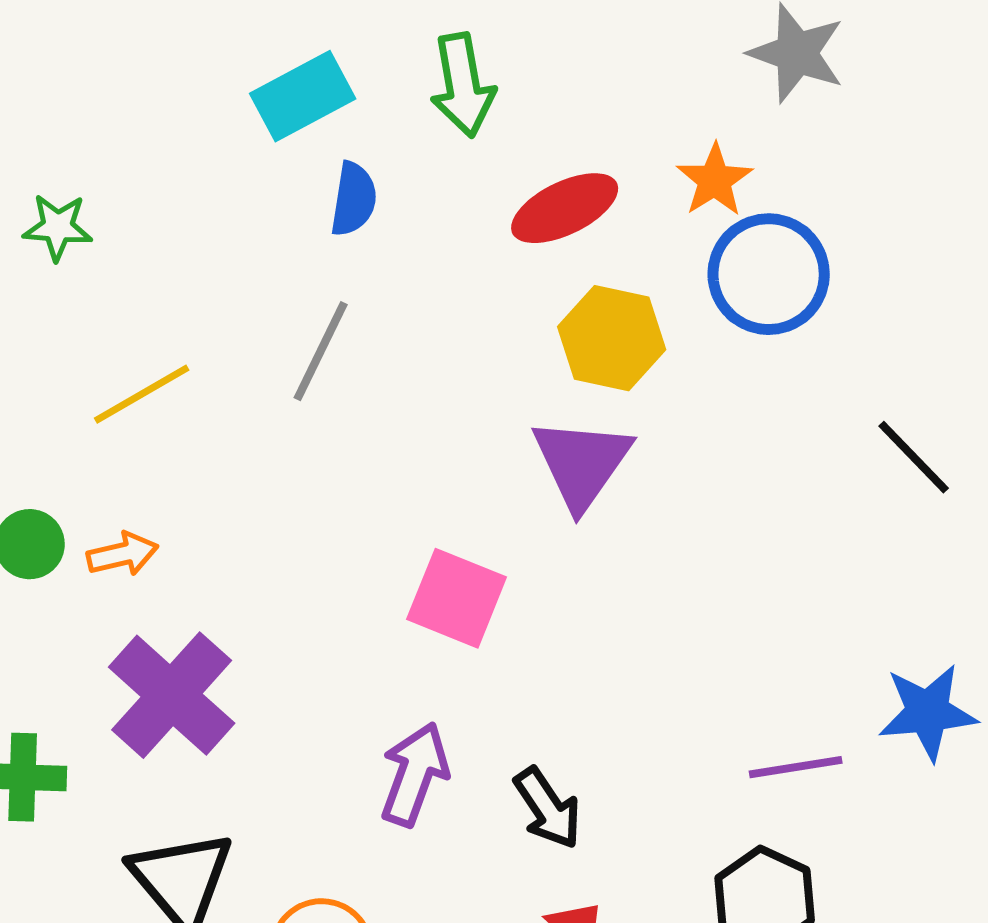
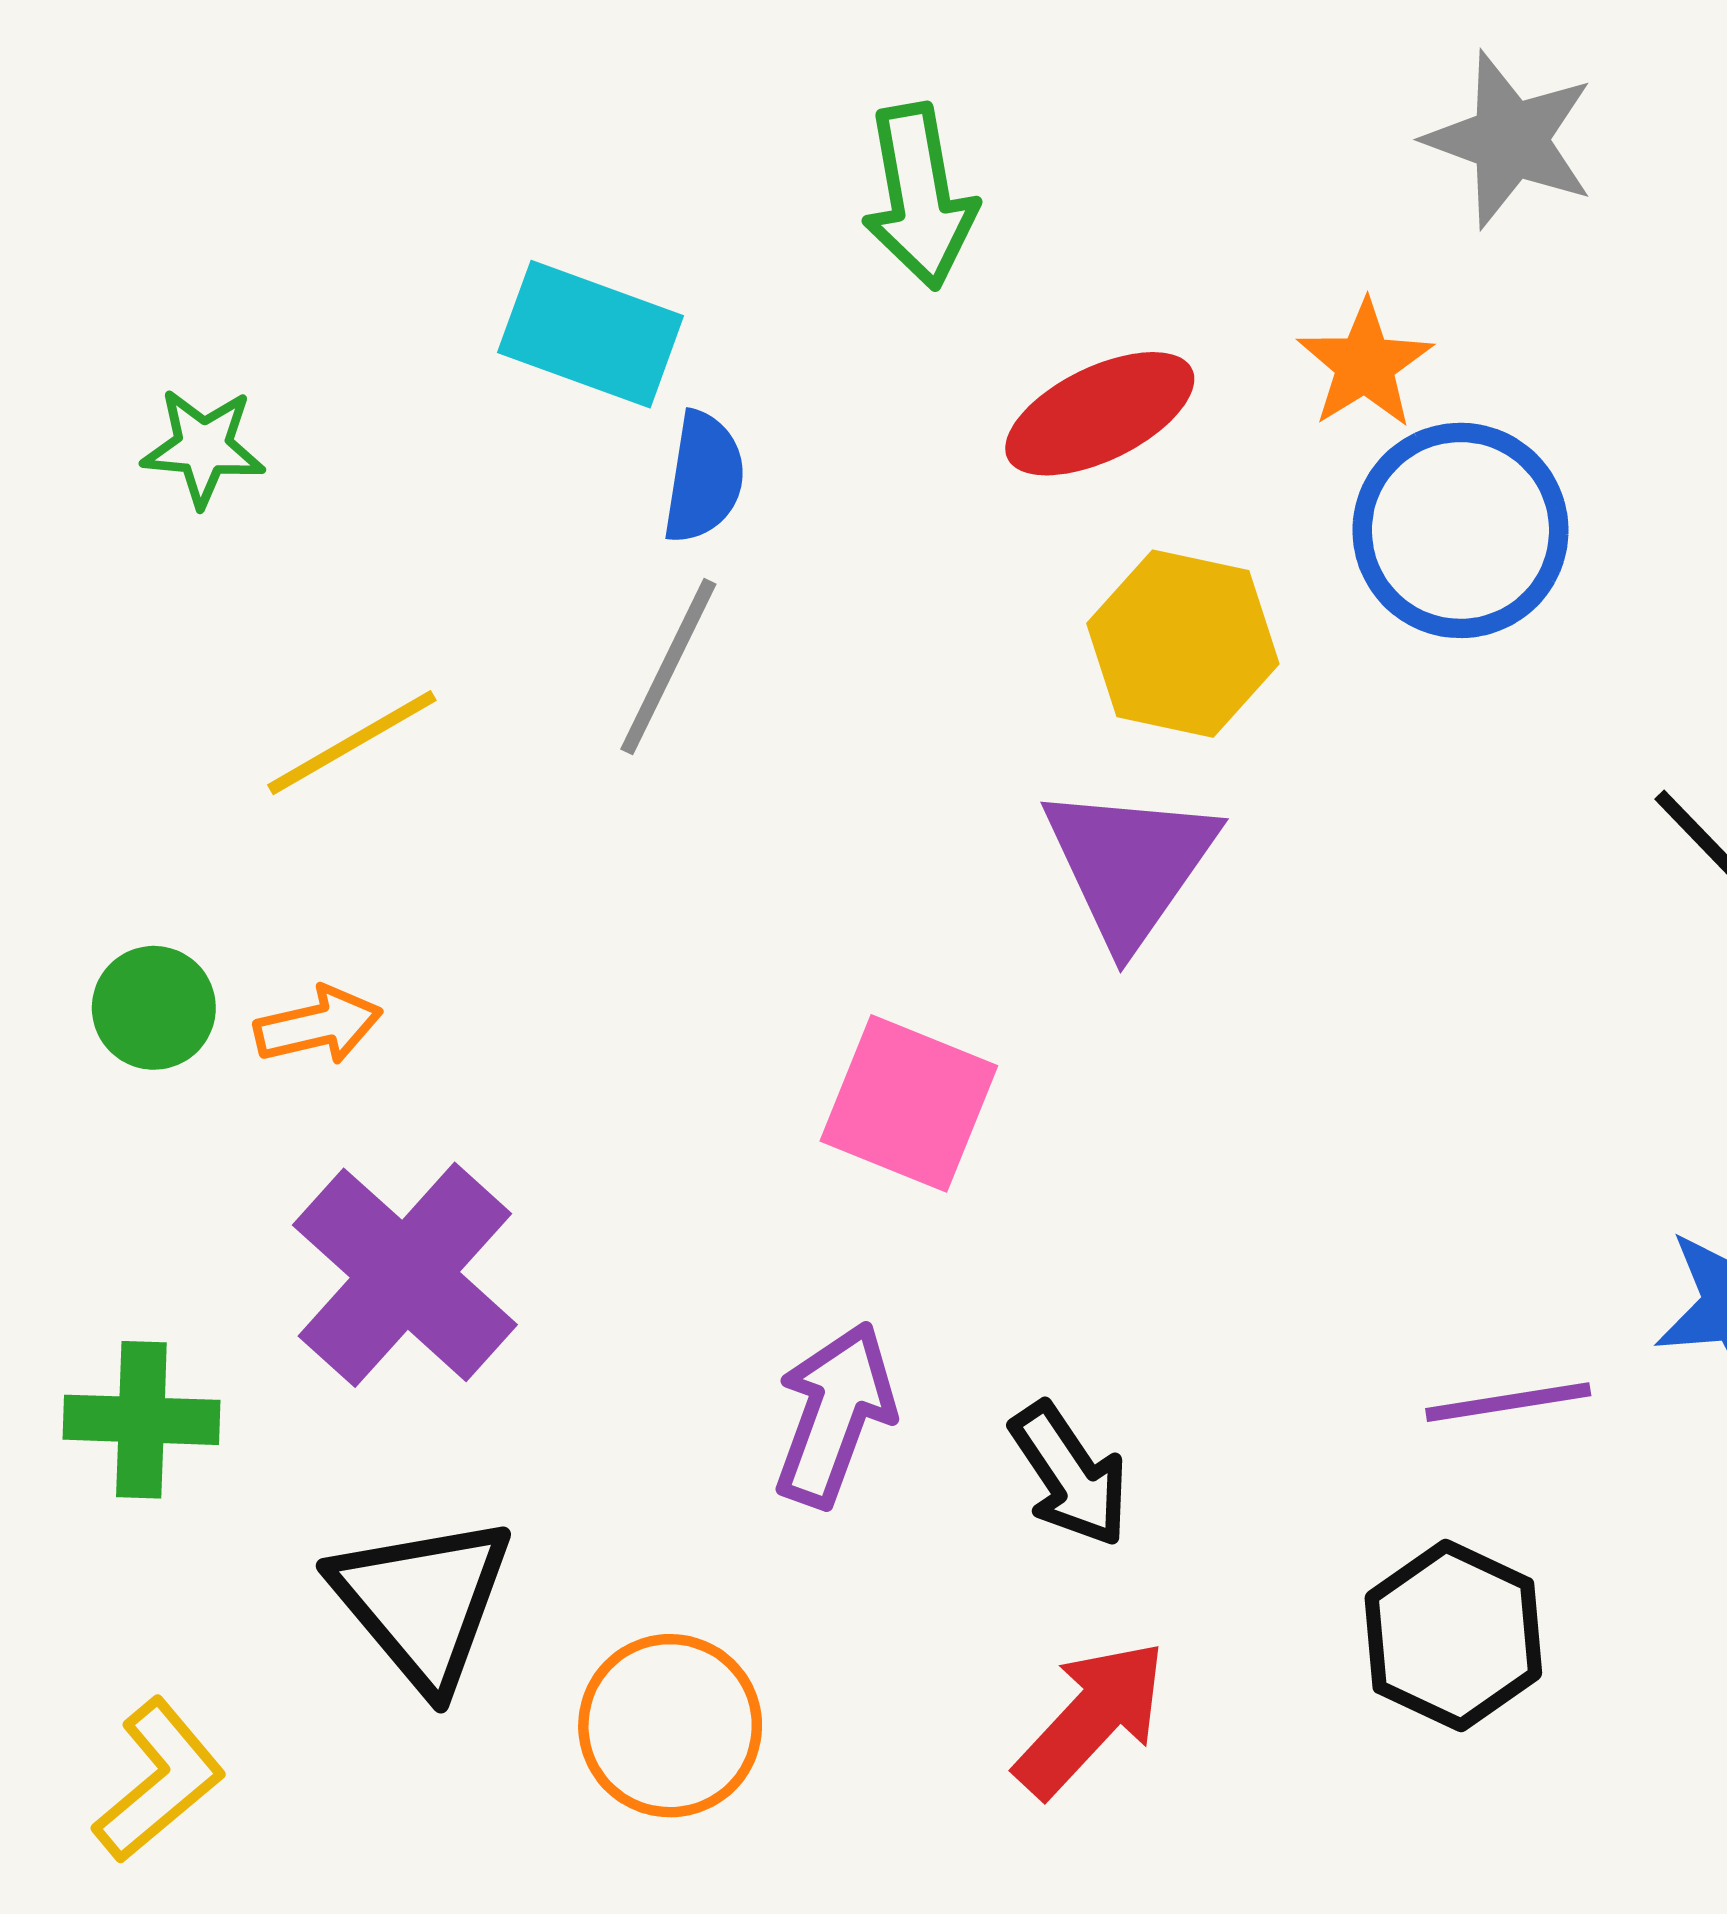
cyan rectangle: (303, 96) -> (591, 334), moved, turned 48
blue semicircle: (354, 199) -> (704, 477), moved

